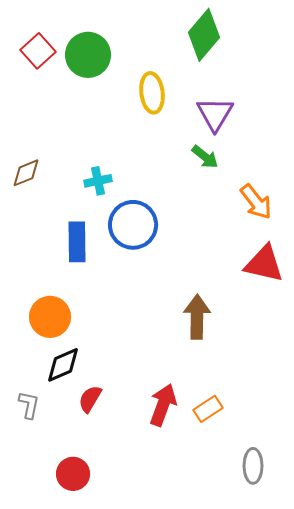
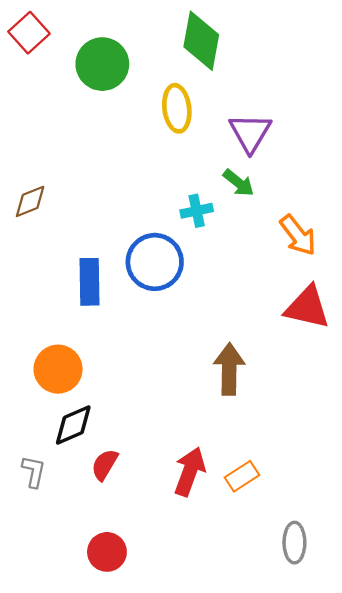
green diamond: (204, 35) -> (201, 41), moved, turned -30
red square: (38, 51) -> (29, 33), moved
cyan cross: (98, 181) -> (197, 211), moved
red circle: (73, 474) -> (107, 552), moved

